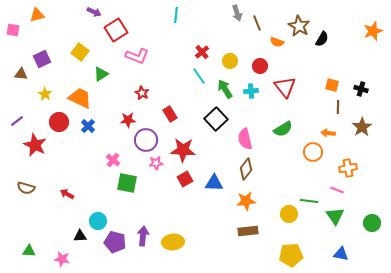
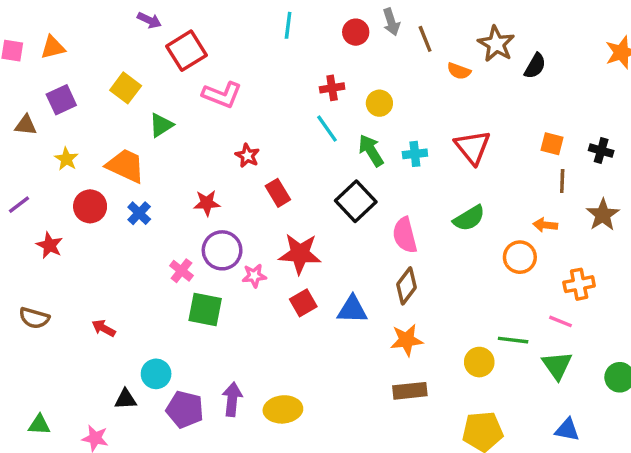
orange triangle: (37, 15) -> (53, 47), moved
red cross: (202, 52) -> (332, 88), turned 32
red circle: (260, 66) -> (356, 32), moved
red star: (142, 93) -> (247, 156), moved
purple circle: (146, 140) -> (222, 250), moved
red star: (35, 145) -> (49, 245), size x0.7

